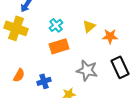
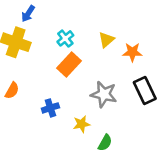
orange rectangle: (59, 46) -> (69, 65), turned -30
orange semicircle: (19, 75) -> (12, 91), moved

